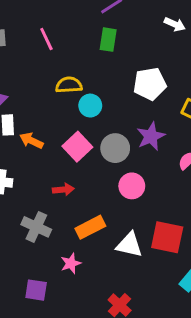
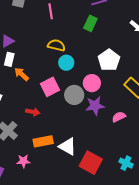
white pentagon: (150, 84) -> (109, 60), turned 30
purple star: (151, 136) -> (95, 106), moved
pink circle: (132, 186) -> (92, 83), moved
white triangle: (129, 245) -> (68, 147), moved

